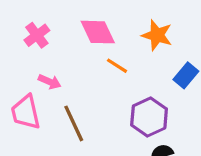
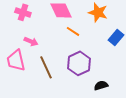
pink cross: (37, 35) -> (23, 12), turned -35
purple hexagon: (149, 117) -> (79, 63), moved

